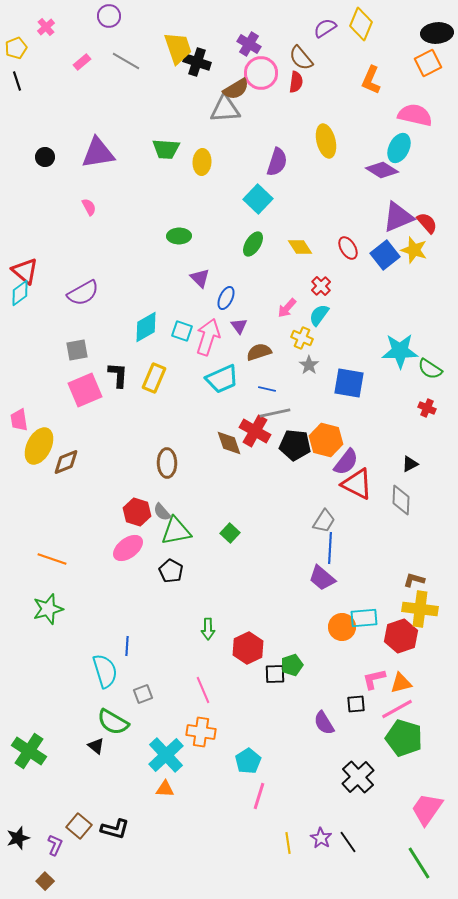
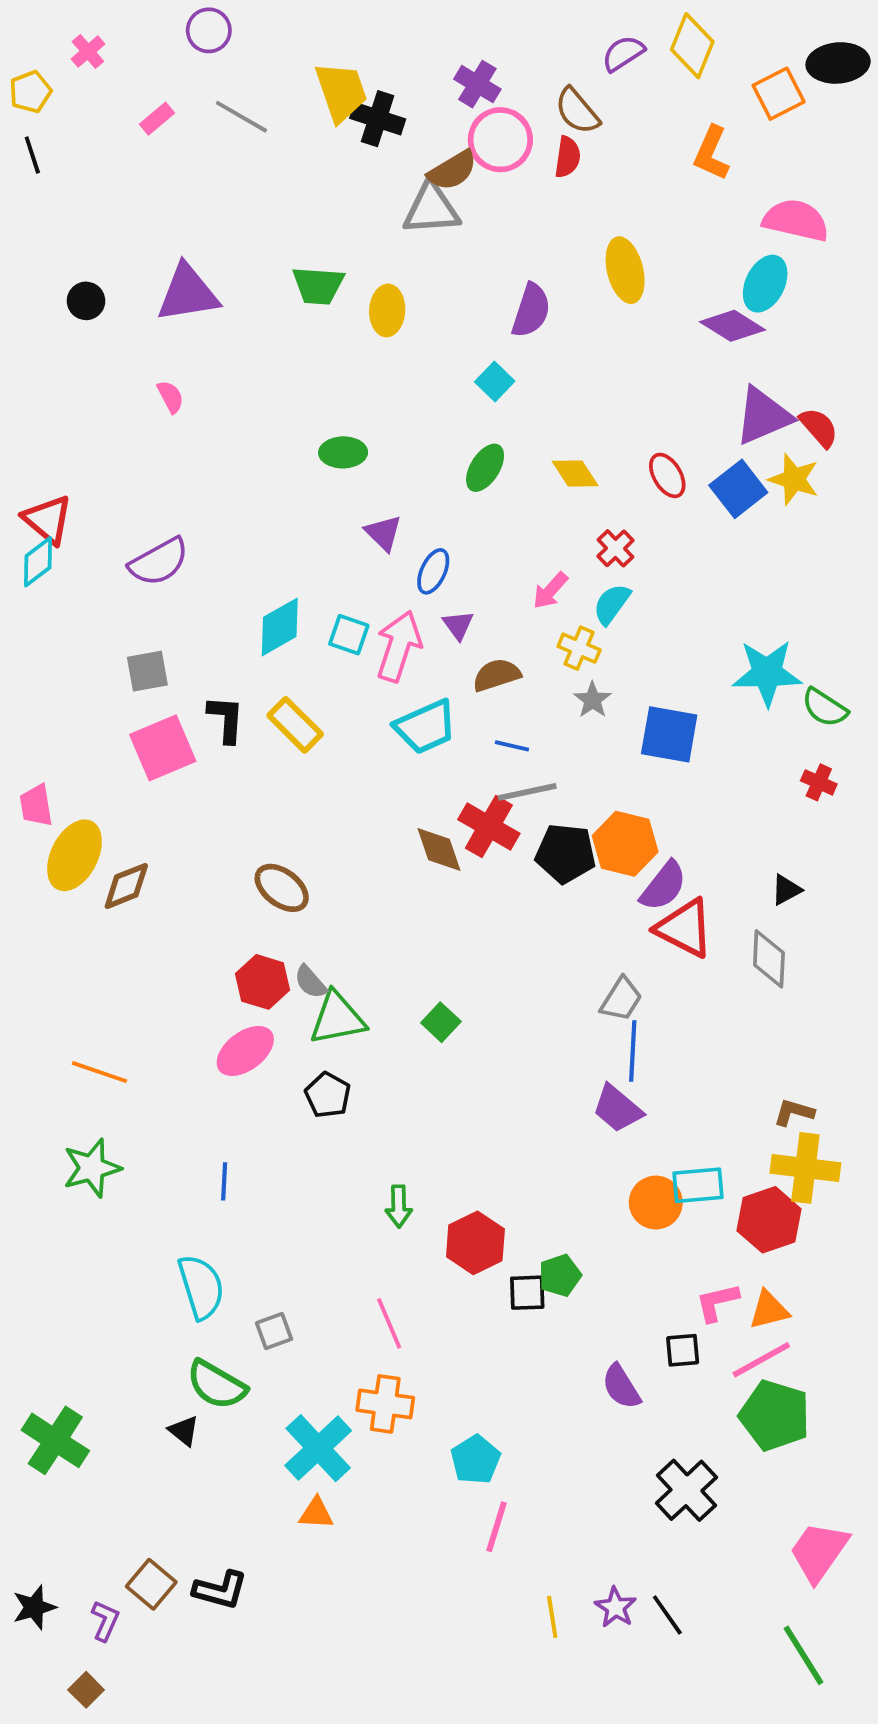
orange square: (428, 63) -> (779, 94), moved
cyan square: (258, 199) -> (495, 381), size x0.7
yellow rectangle: (154, 378) -> (295, 725), turned -68
brown ellipse: (167, 463) -> (282, 888), moved, turned -52
blue line: (127, 646) -> (224, 1181), moved

